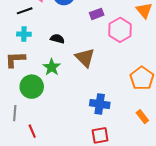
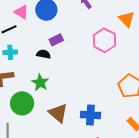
purple rectangle: (97, 14) -> (56, 40), moved
brown triangle: (85, 58) -> (58, 113), moved

